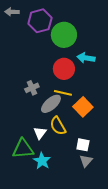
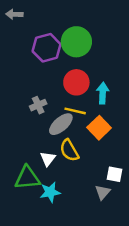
purple hexagon: (40, 21) -> (47, 48), moved
cyan arrow: (86, 58) -> (103, 93), moved, turned 84
white square: (83, 145) -> (115, 174), moved
cyan star: (42, 161) -> (50, 192), turned 30

